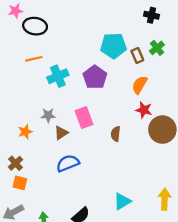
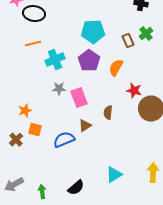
cyan pentagon: (113, 46) -> (93, 32), moved
orange semicircle: (140, 85) -> (116, 68), moved
gray star: (48, 115) -> (59, 89), moved
brown triangle: (61, 133) -> (85, 126), moved
orange square: (20, 183) -> (35, 130), moved

